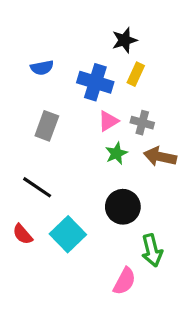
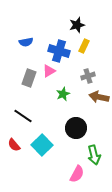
pink triangle: (108, 121) -> (49, 71), moved
gray cross: (142, 123) -> (88, 76), turned -32
green star: (116, 153) -> (63, 94), moved

